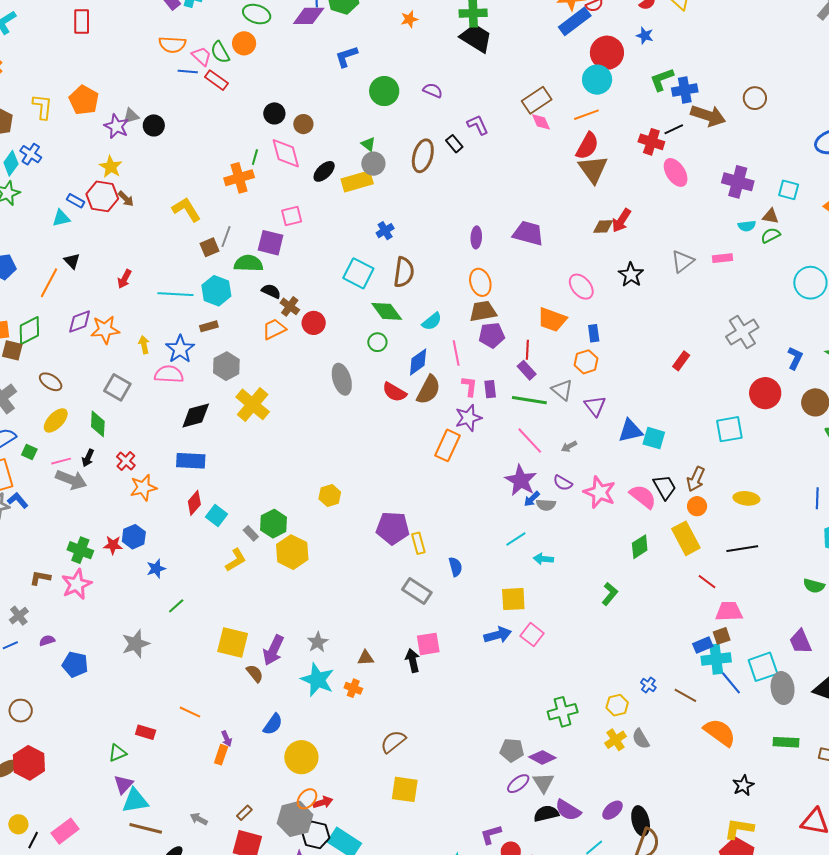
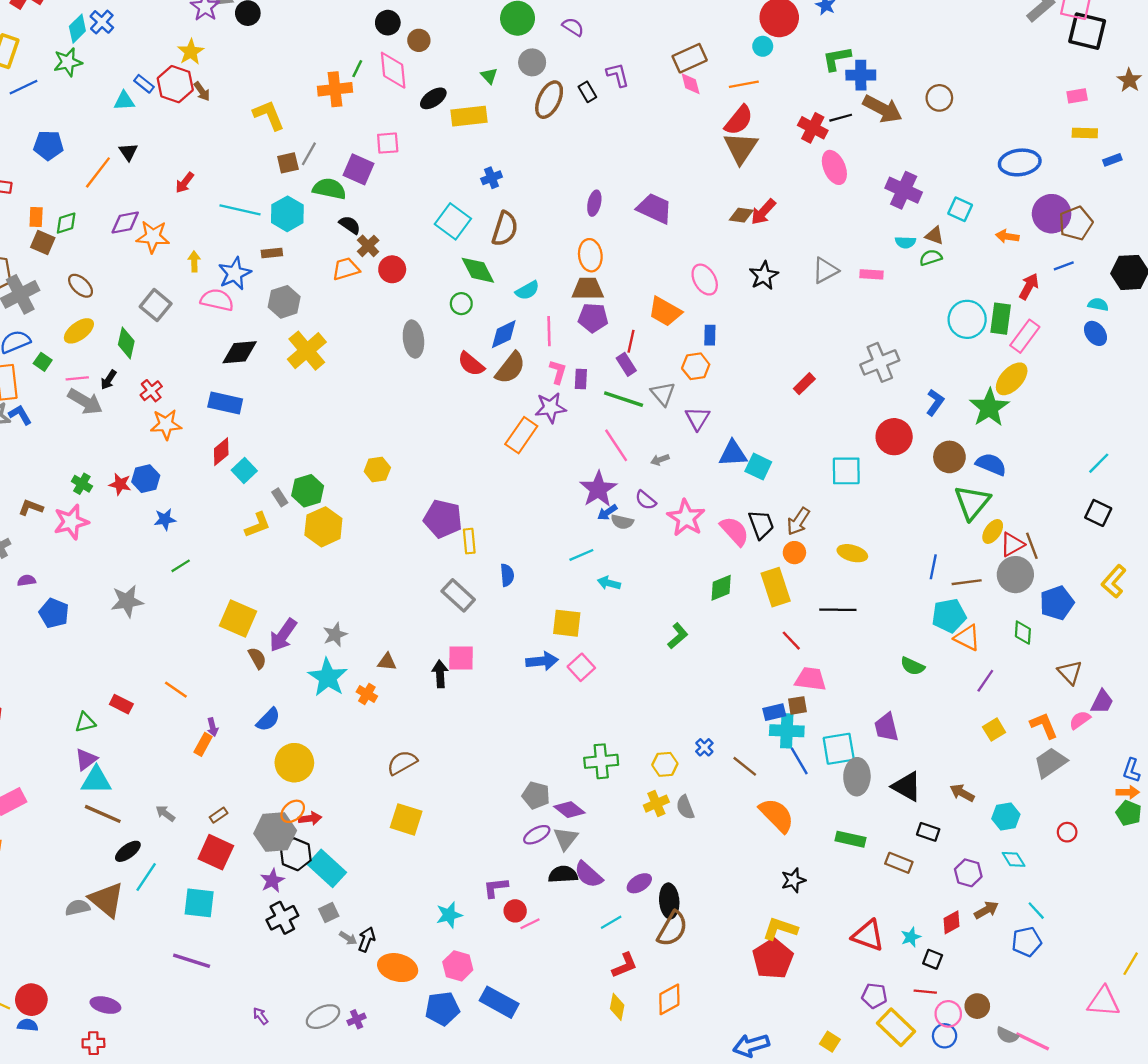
cyan circle: (597, 80) -> (763, 46), size x0.6
gray circle: (373, 164) -> (532, 62), moved
green diamond: (29, 330) -> (66, 223), size x0.7
green cross: (80, 550) -> (82, 484), size x0.7

